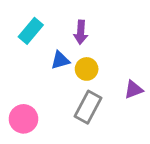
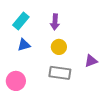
blue triangle: (60, 60) -> (24, 45), moved
gray rectangle: (88, 107) -> (60, 73), turned 70

